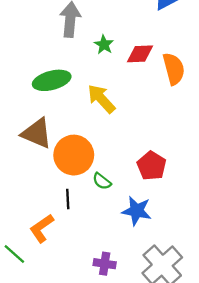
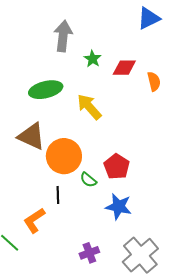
orange semicircle: (174, 69) -> (154, 81), size x0.7
red pentagon: (152, 166) -> (117, 167), moved
purple cross: (105, 264) -> (89, 253), turned -30

